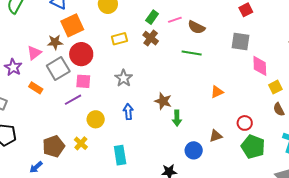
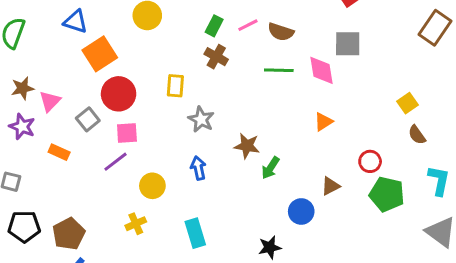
yellow rectangle: (119, 39) -> (175, 86), moved, turned -63
brown star: (55, 42) -> (23, 88), moved
pink diamond: (260, 66) -> (322, 70), moved
gray square: (58, 69) -> (88, 119), size x0.7
gray star: (124, 78) -> (201, 119), moved
green arrow: (177, 118) -> (270, 168), turned 42
yellow cross: (81, 143) -> (136, 224), turned 32
brown pentagon: (54, 146) -> (69, 234), moved

